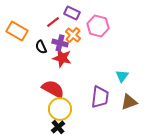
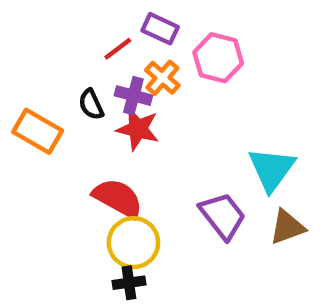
orange rectangle: (17, 31) -> (38, 131), moved
cyan triangle: (122, 76) -> (272, 169), size x1.6
purple trapezoid: (100, 97) -> (223, 216), turned -45
black cross: (58, 127) -> (129, 283), turned 32

